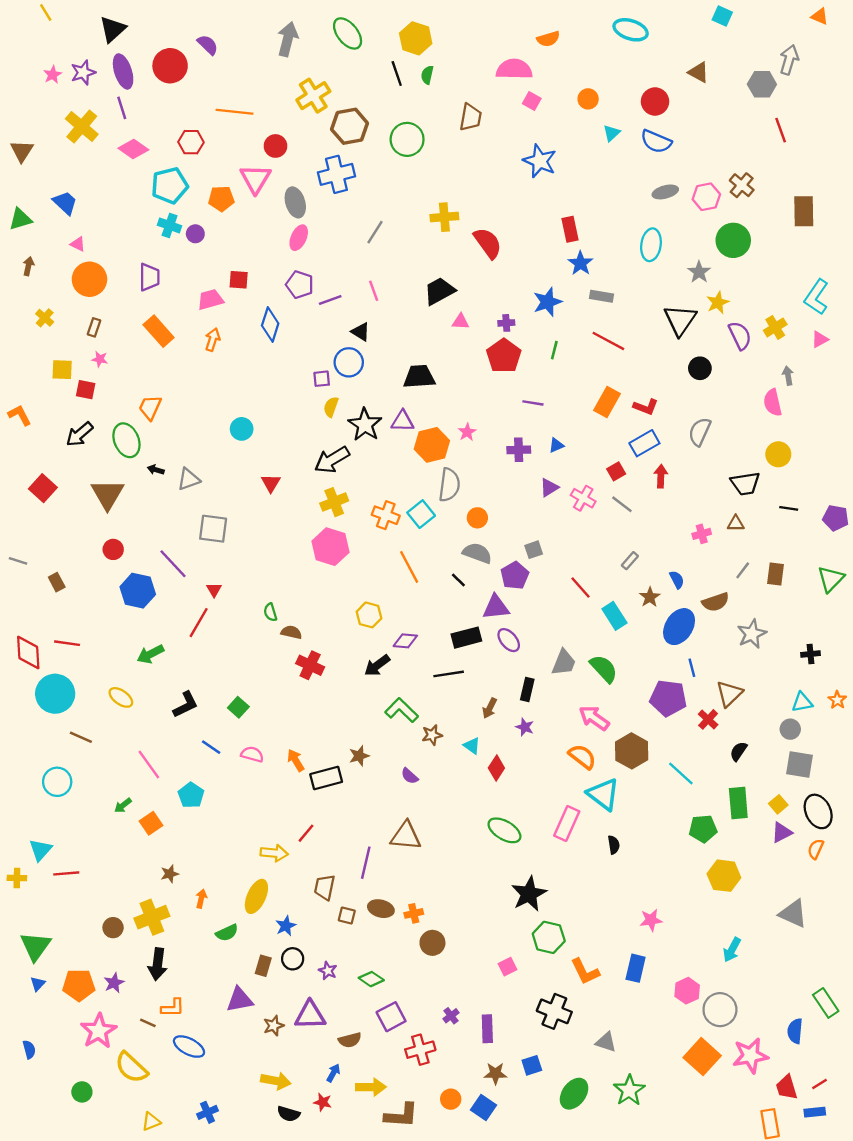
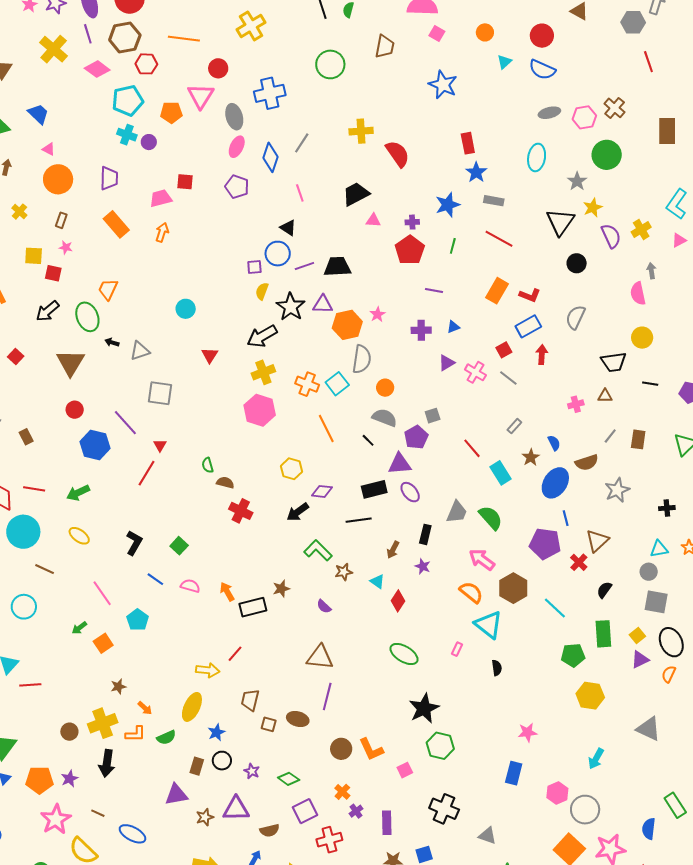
brown hexagon: (350, 126) -> (125, 38), moved
purple line: (330, 300) -> (304, 266), moved
blue diamond: (270, 324) -> (271, 157), moved
red square: (43, 488) -> (16, 357), size x0.7
green arrow: (150, 654) -> (78, 493), moved
black L-shape: (185, 705) -> (134, 543), turned -35
pink rectangle: (567, 824) -> (457, 649), size x0.5
purple line: (366, 863) -> (327, 697), moved
orange arrow: (201, 899) -> (145, 708), turned 119
orange cross: (414, 913) -> (342, 792), moved, turned -35
orange L-shape: (585, 972) -> (371, 749), moved
orange L-shape: (173, 1008) -> (135, 734), moved

